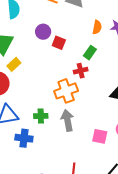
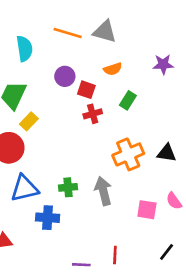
orange semicircle: (97, 27) -> (113, 69), moved, turned 64
red cross: (81, 71) -> (93, 114), moved
orange cross: (66, 91) -> (128, 154), moved

